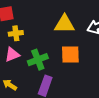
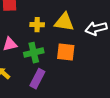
yellow cross: (16, 33) -> (37, 25), moved

